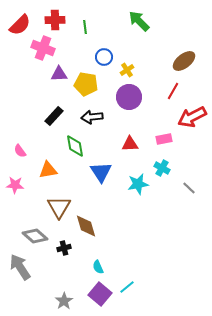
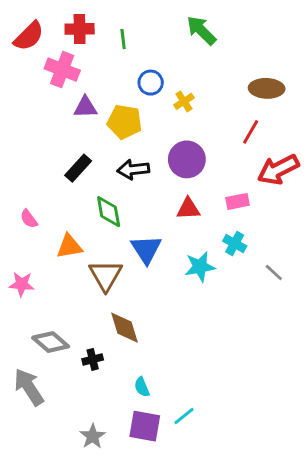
brown ellipse: (184, 61) -> (267, 88), turned 40
purple circle: (129, 97) -> (187, 159), moved
pink star: (15, 185) -> (22, 284), moved
brown triangle: (59, 207) -> (106, 275), moved
purple square: (100, 294) -> (145, 426), turned -30

